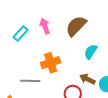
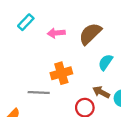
pink arrow: (45, 26) -> (56, 33), turned -77
cyan rectangle: (21, 34) -> (26, 22), moved

